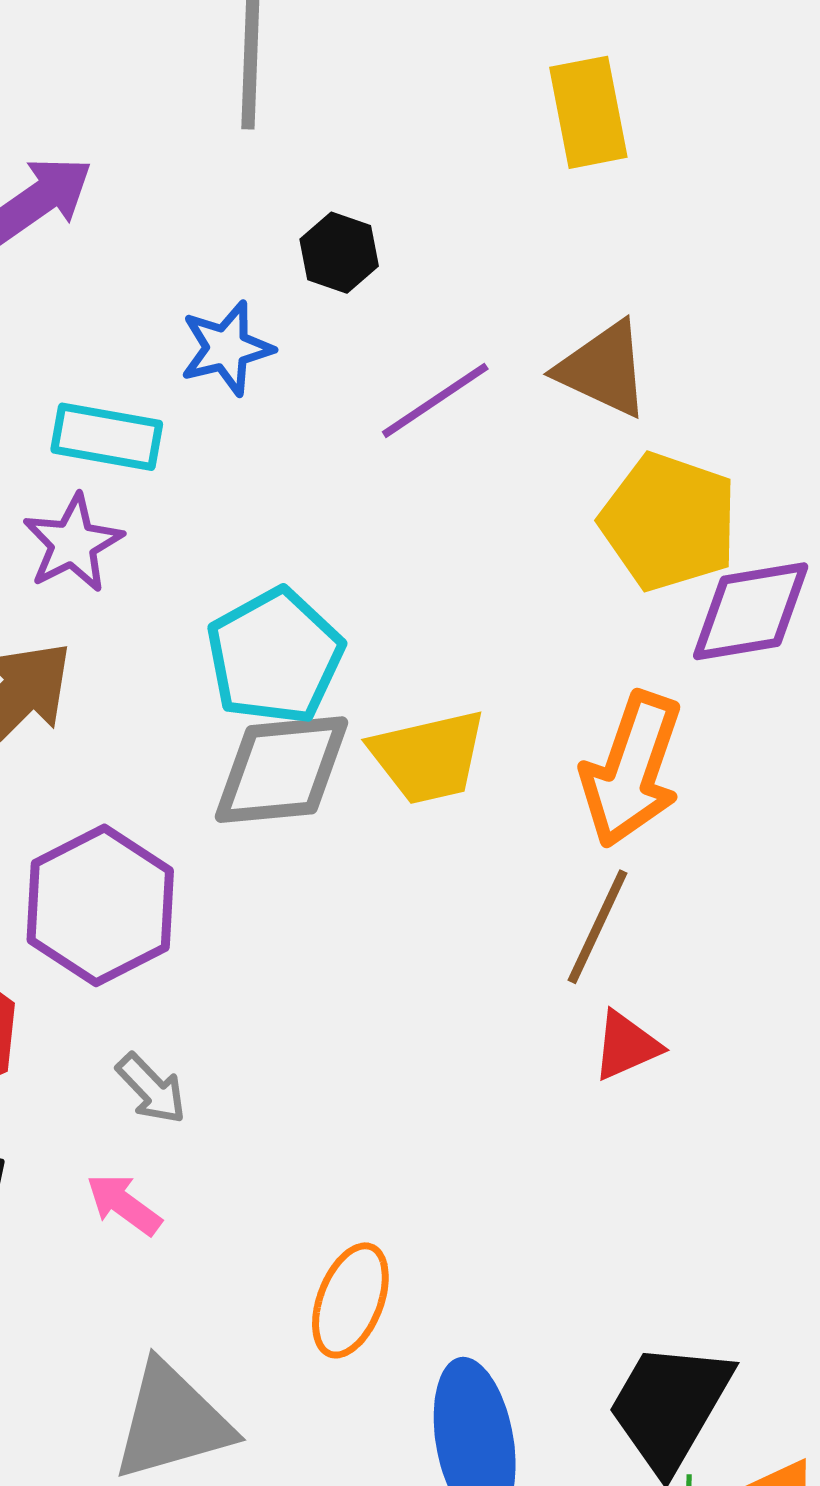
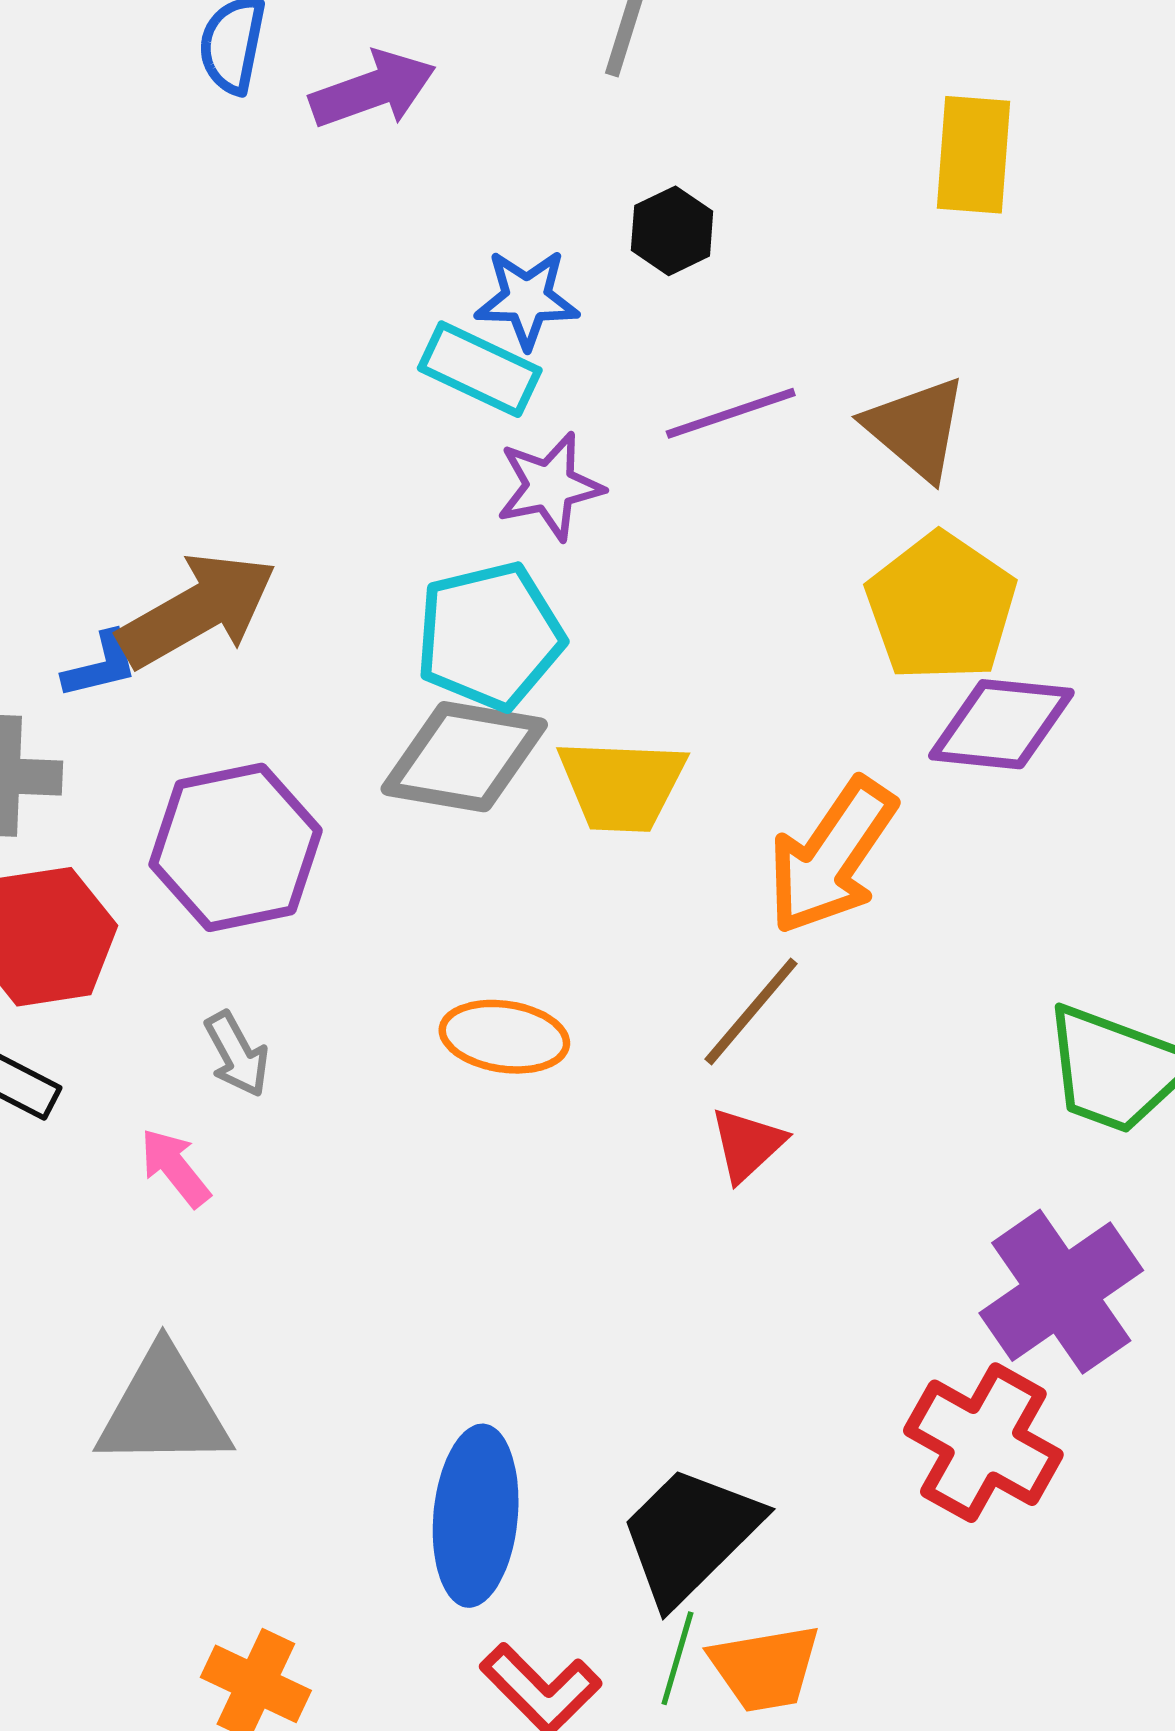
cyan rectangle: (107, 437) -> (480, 369), moved
purple star: (73, 543) -> (550, 486), moved
red triangle: (626, 1046) -> (747, 1144), turned -34
orange ellipse: (350, 1300) -> (504, 1037), moved, turned 62

